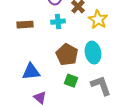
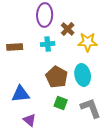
yellow star: (98, 20) -> (88, 42), turned -30

